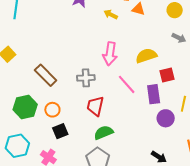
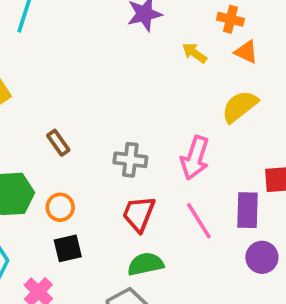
pink arrow: (110, 54) -> (195, 158), moved
yellow semicircle: (146, 56) -> (240, 106), moved, turned -30
brown rectangle: (46, 75) -> (58, 143), size x0.6
pink line: (127, 84) -> (199, 221), moved

